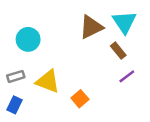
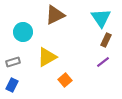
brown triangle: (91, 27) -> (55, 15), moved
brown rectangle: (118, 51) -> (106, 40), moved, turned 64
yellow triangle: (48, 81) -> (47, 57), moved, turned -50

